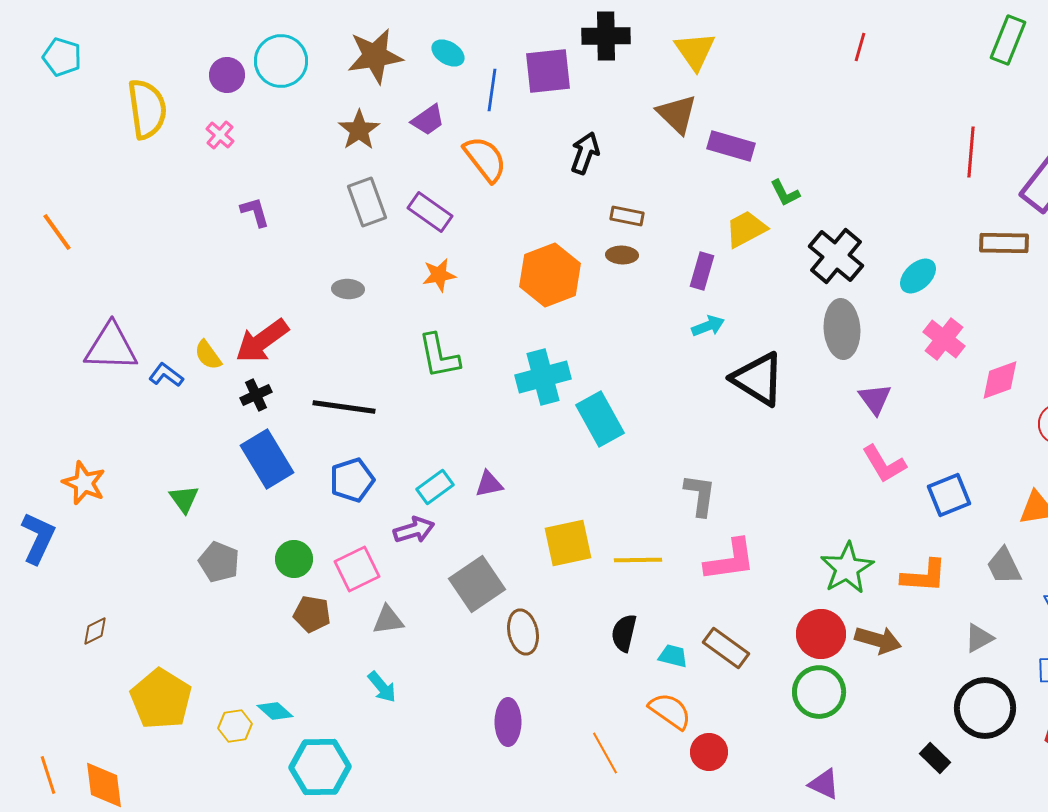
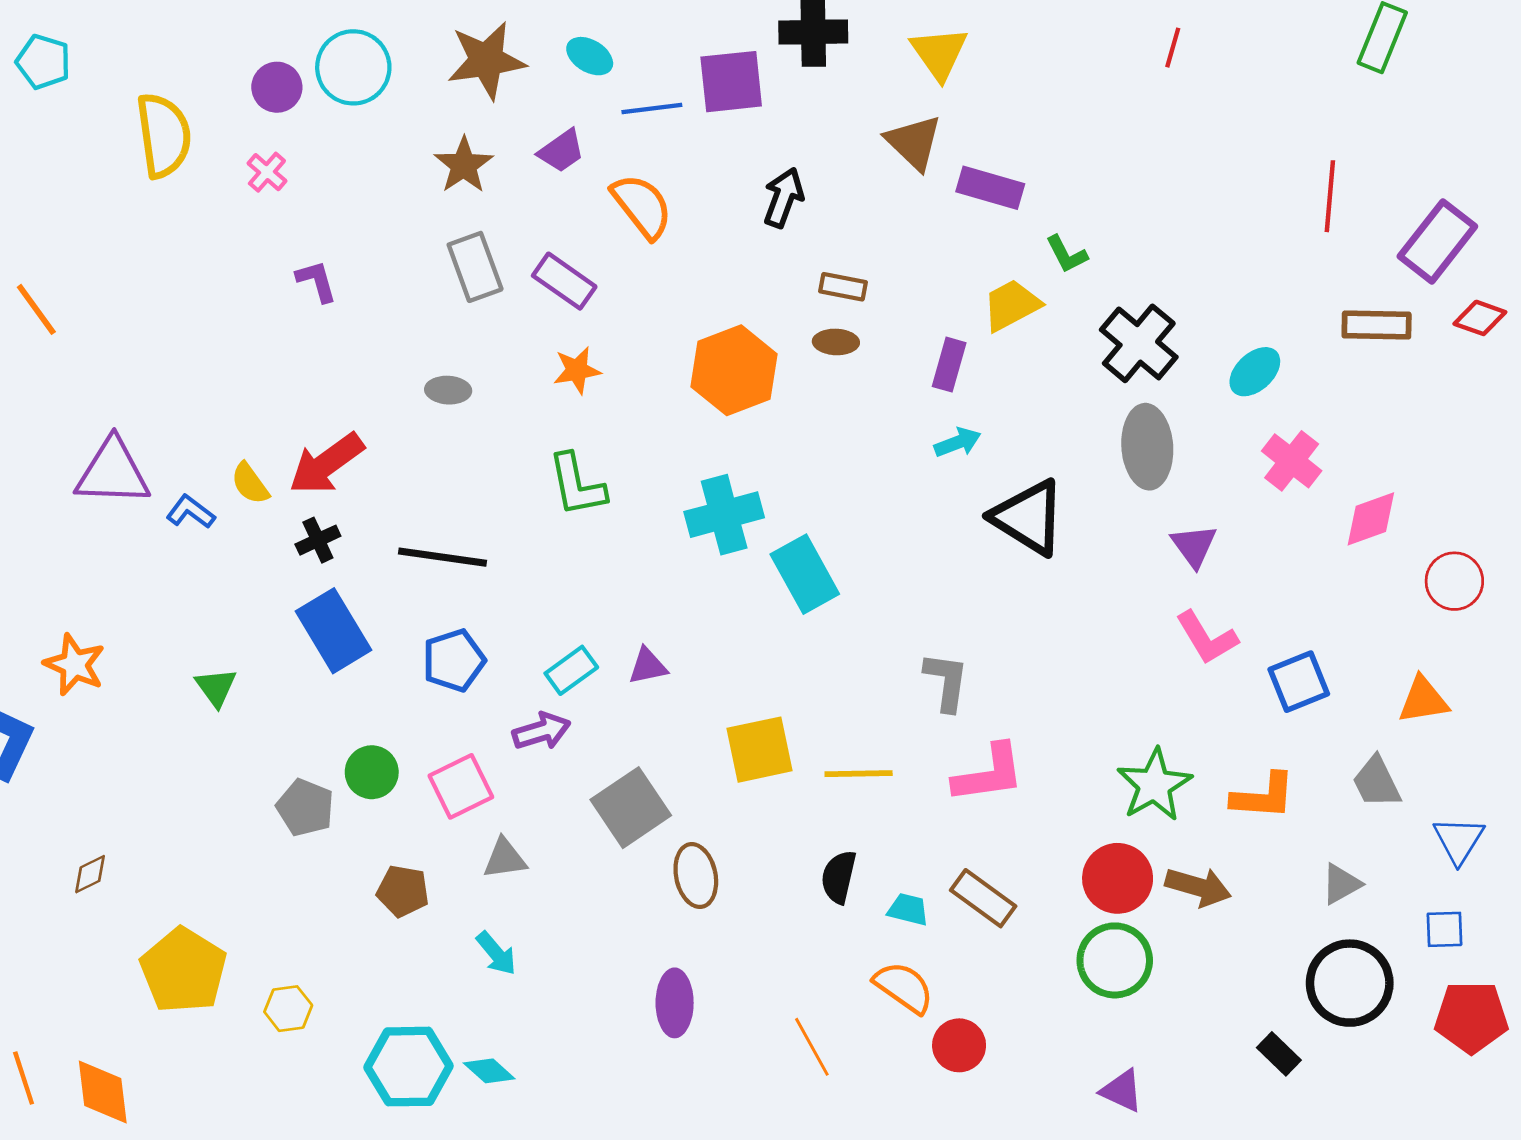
blue line: (492, 90) -> (652, 108), turned 75
gray pentagon: (219, 562) -> (305, 808), moved
brown pentagon: (312, 614) -> (403, 891), moved
cyan diamond: (275, 711) -> (489, 1071), moved

